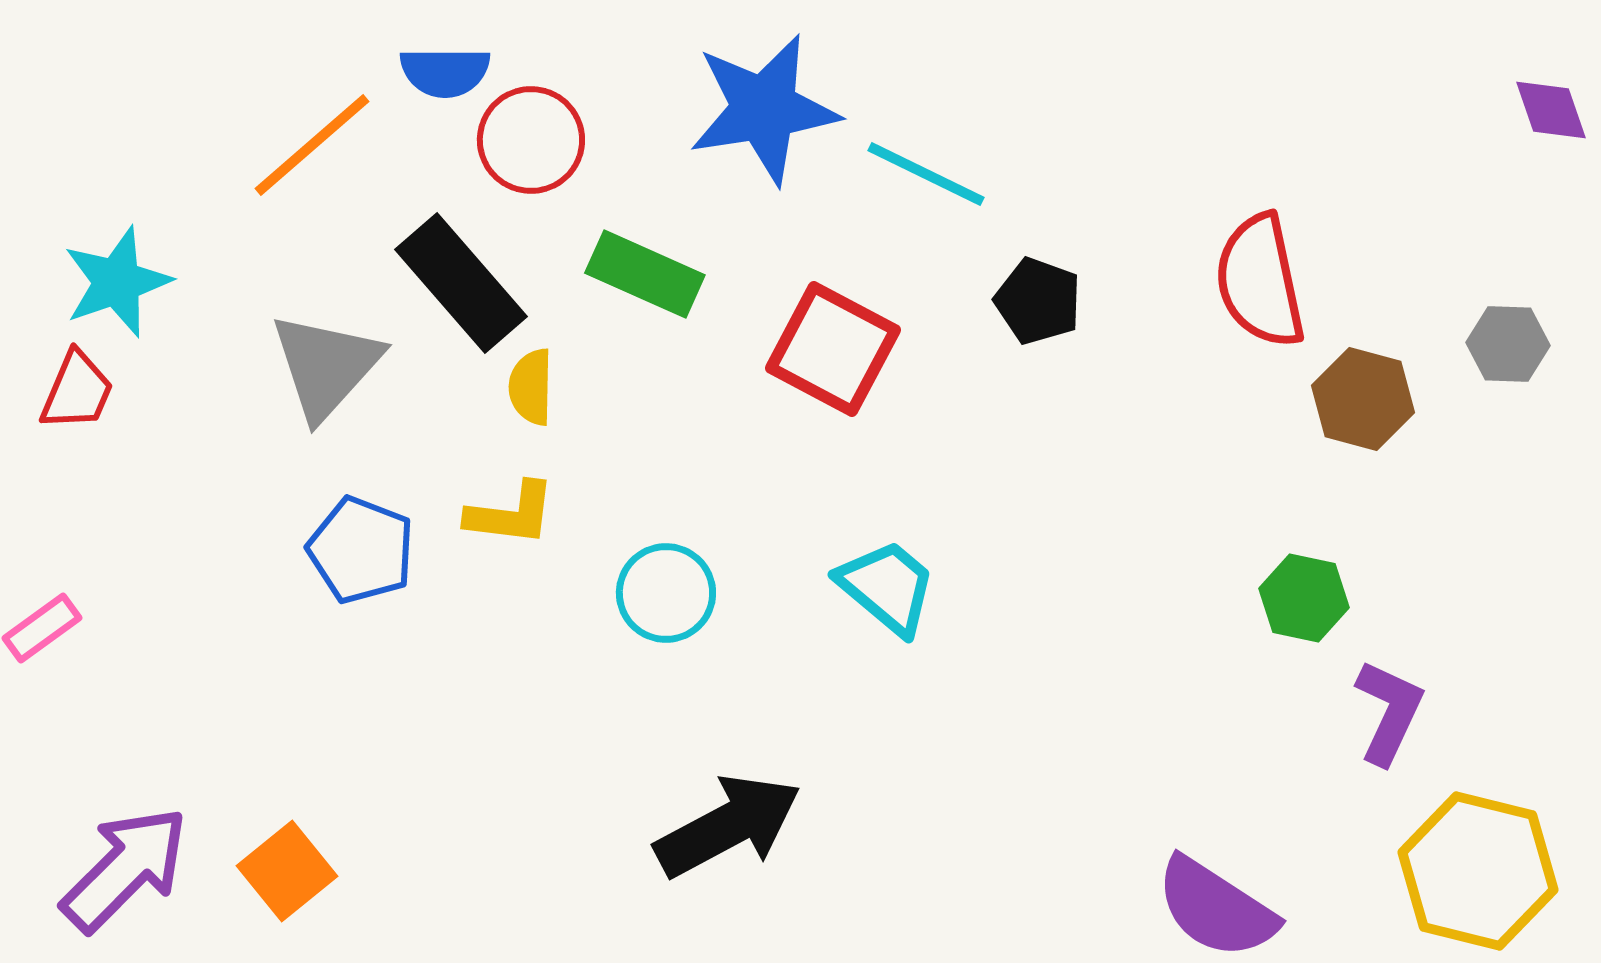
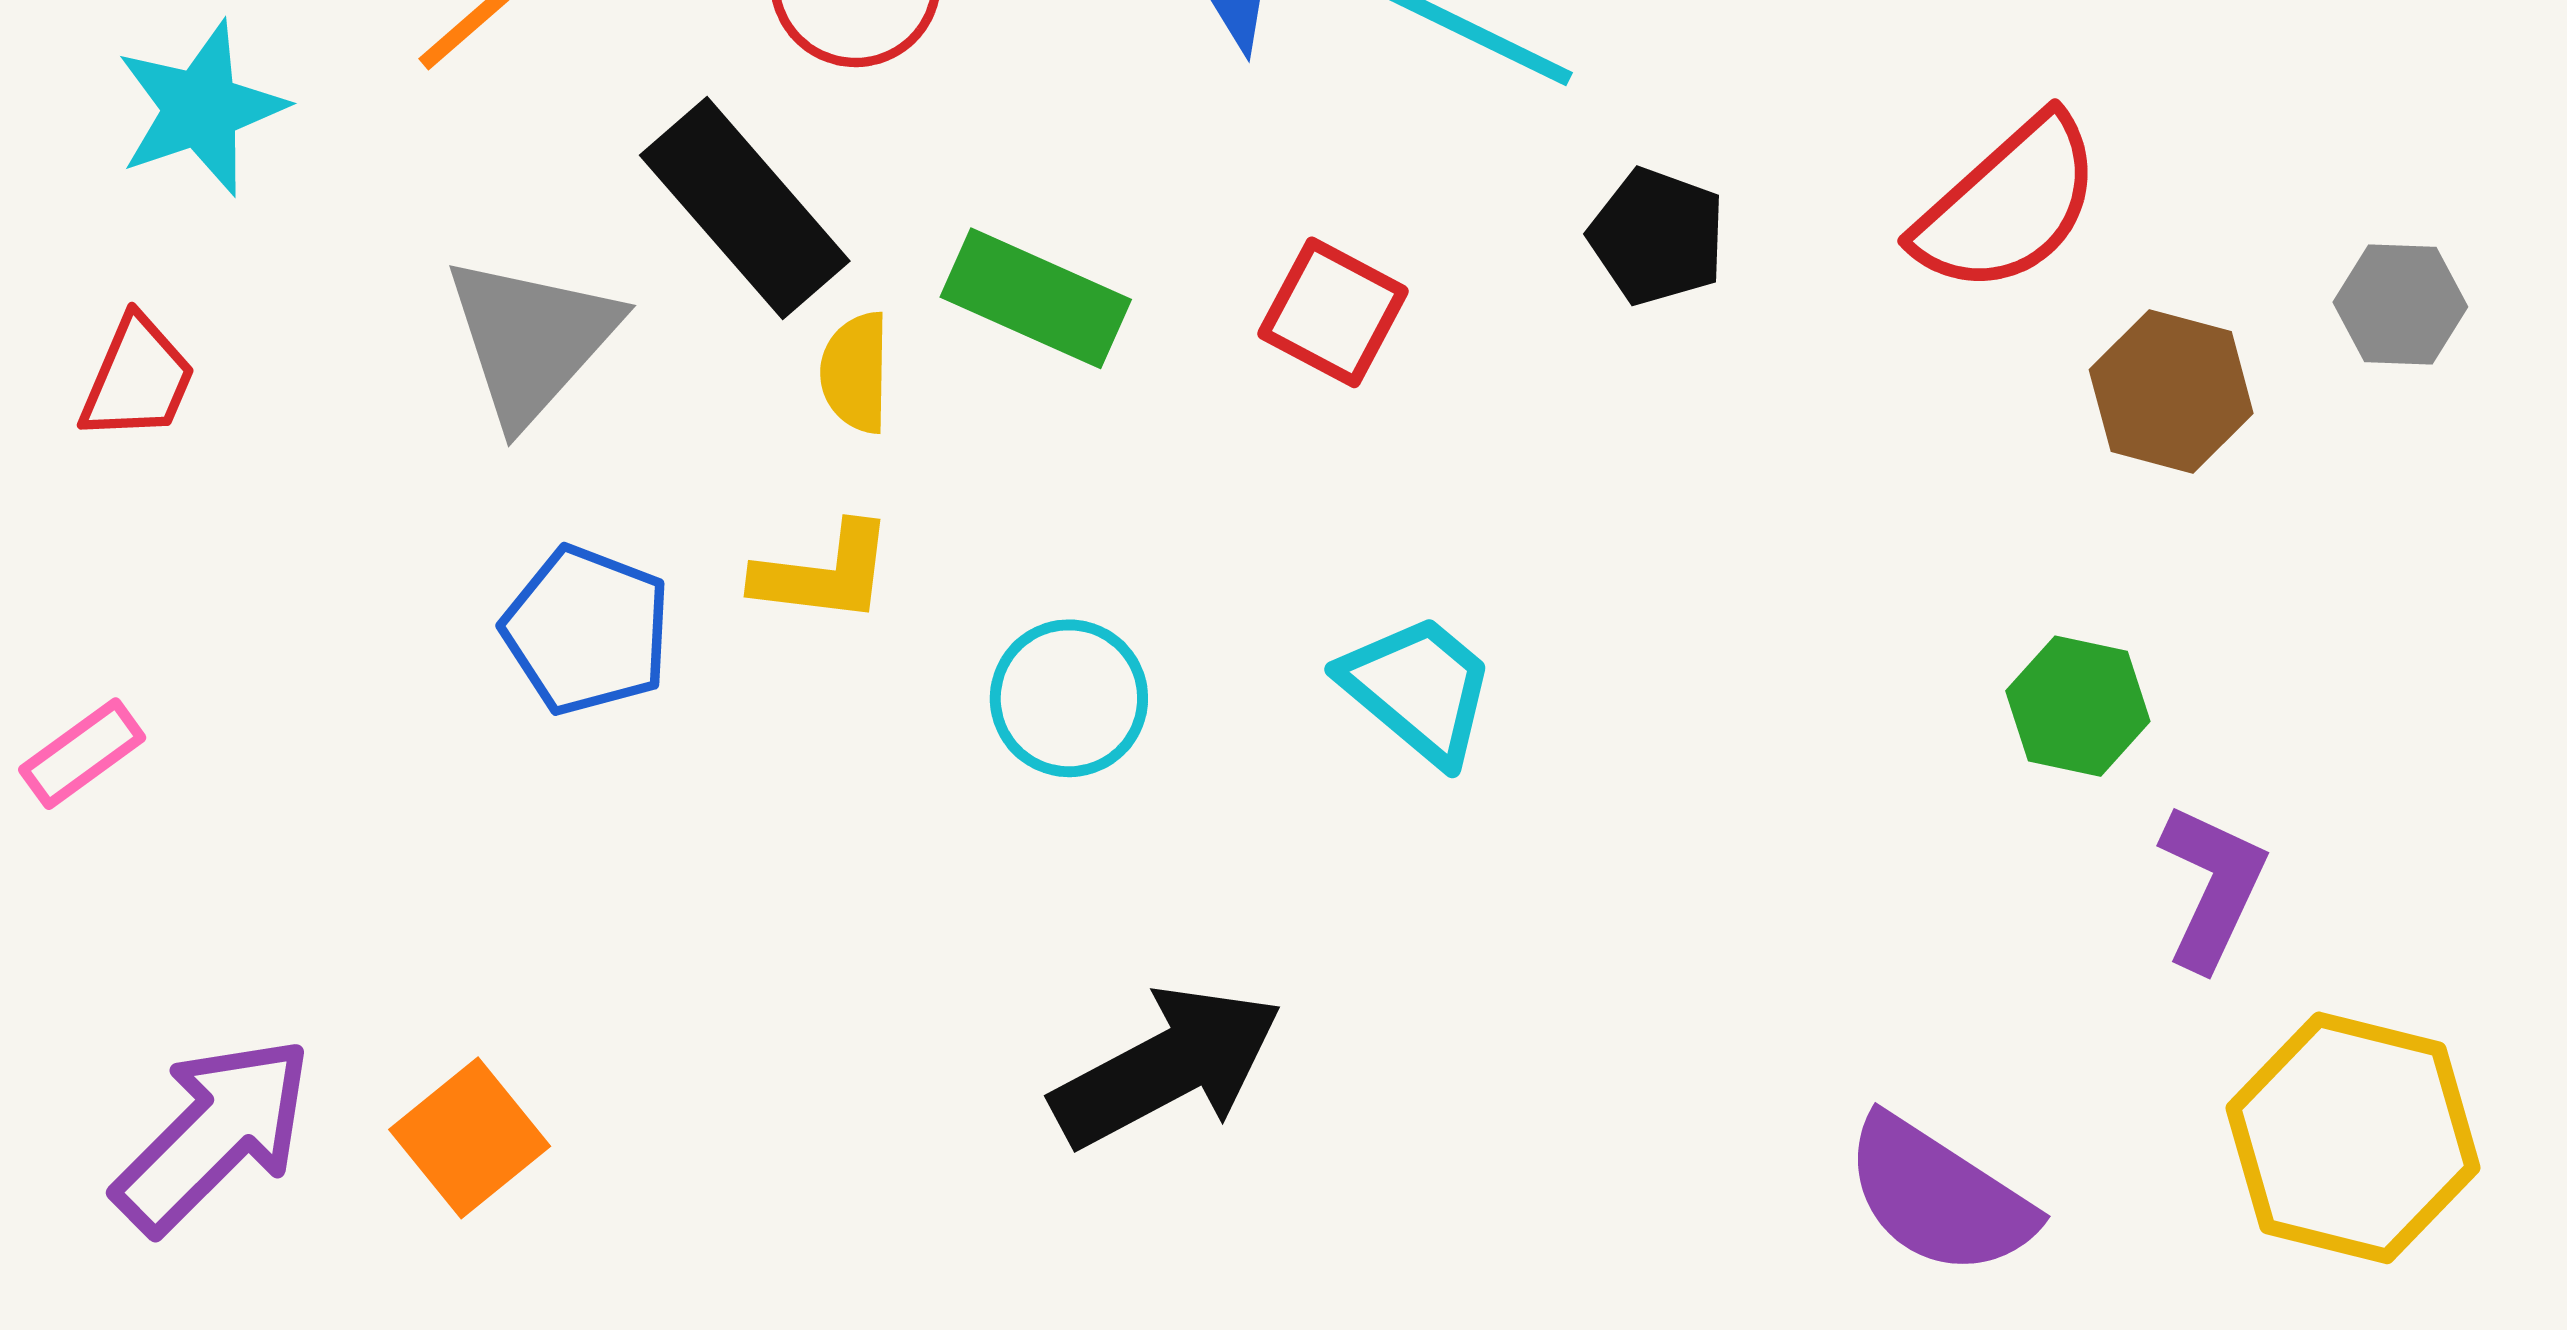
green rectangle: (645, 274) -> (1036, 298), moved
red semicircle: (1260, 281) -> (2008, 205), turned -120
cyan star: (117, 282) -> (201, 108), moved
red square: (833, 349) -> (1333, 312), size x0.7

